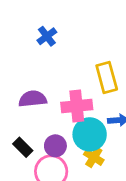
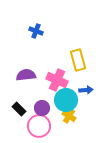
blue cross: (47, 36) -> (36, 31), turned -32
pink cross: (77, 106) -> (57, 80), turned 30

